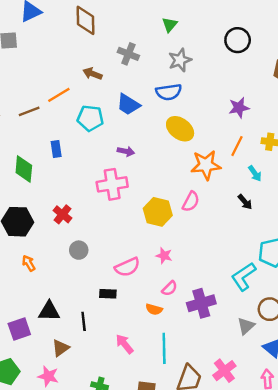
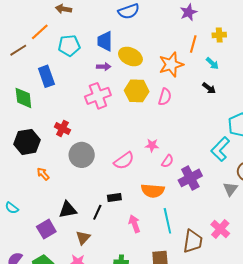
blue trapezoid: (128, 104) -> (105, 41), moved, turned 70
yellow ellipse: (180, 129) -> (130, 57), moved
blue rectangle: (56, 149) -> (46, 76), size x1.5
yellow hexagon: (158, 212) -> (137, 91), moved
gray circle: (79, 250) -> (82, 155), size x1.6
pink semicircle: (170, 288) -> (168, 161), moved
black rectangle: (108, 294) -> (114, 197), moved
orange semicircle: (154, 309) -> (153, 191), size x1.6
black line: (84, 321) -> (97, 212), turned 42
pink arrow: (125, 344) -> (135, 224), turned 30

